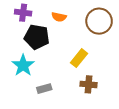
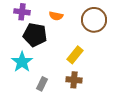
brown cross: (89, 84) -> (74, 80), moved
gray rectangle: (44, 89) -> (42, 84), turned -48

